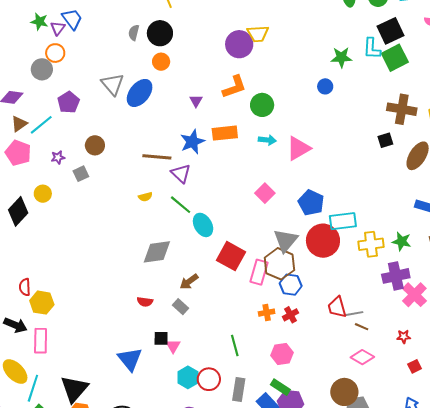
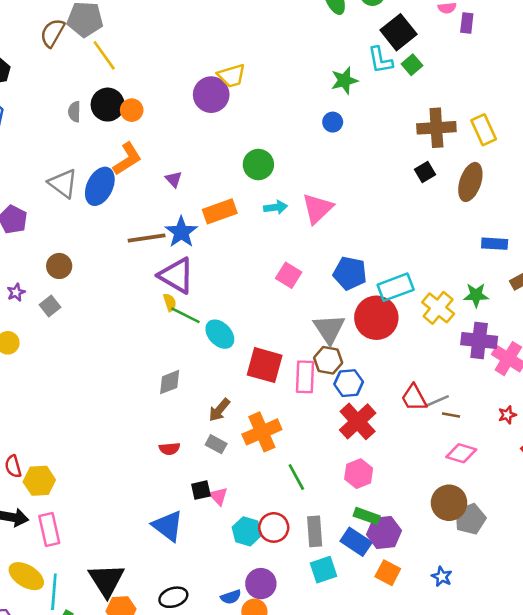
green square: (395, 58) -> (412, 65), size x0.6
orange circle: (161, 62) -> (132, 110), moved
orange L-shape: (234, 87) -> (127, 159), moved
brown line: (157, 157) -> (147, 238), moved
purple triangle: (181, 173) -> (176, 276), size x1.4
yellow semicircle: (145, 197) -> (170, 302), moved, turned -80
yellow cross: (371, 244) -> (438, 308), turned -30
gray diamond: (157, 252) -> (170, 382), size x0.7
brown hexagon: (279, 264) -> (328, 360), size x0.7
purple cross: (396, 276) -> (479, 341), turned 32
orange cross: (267, 313) -> (262, 432), moved, size x1.8
red cross: (290, 315) -> (358, 421), size x1.8

